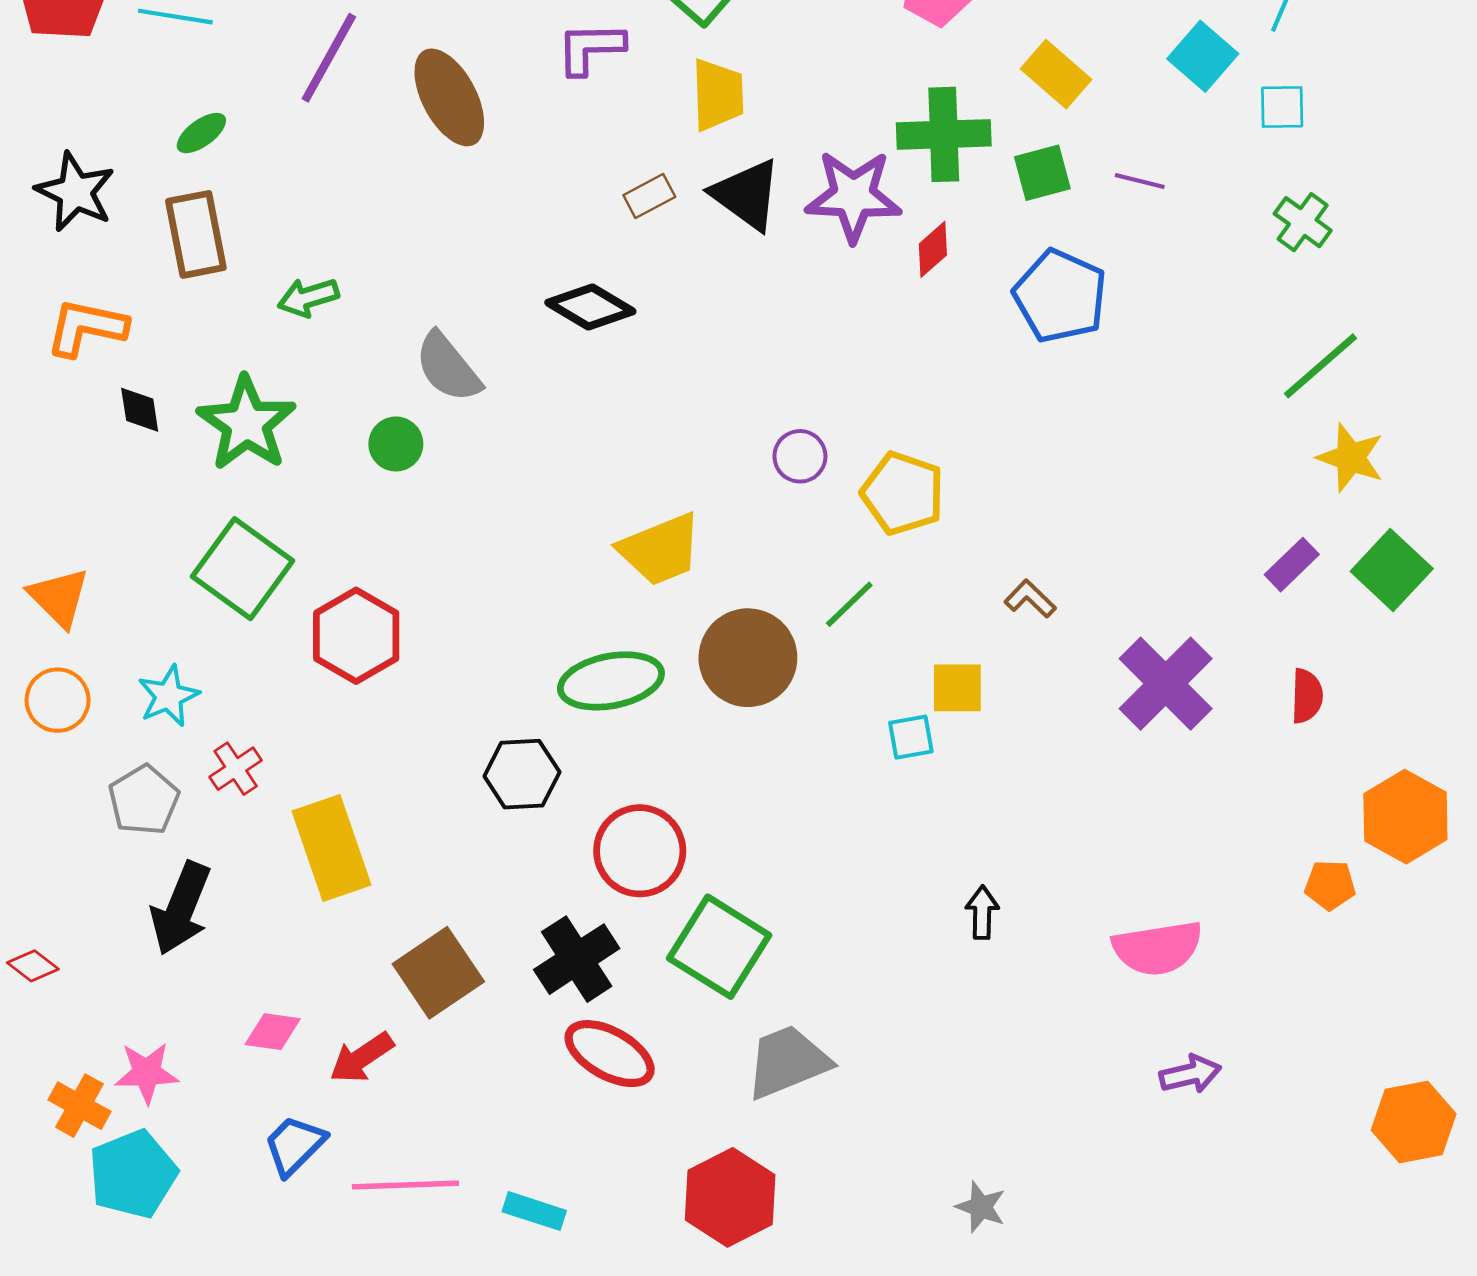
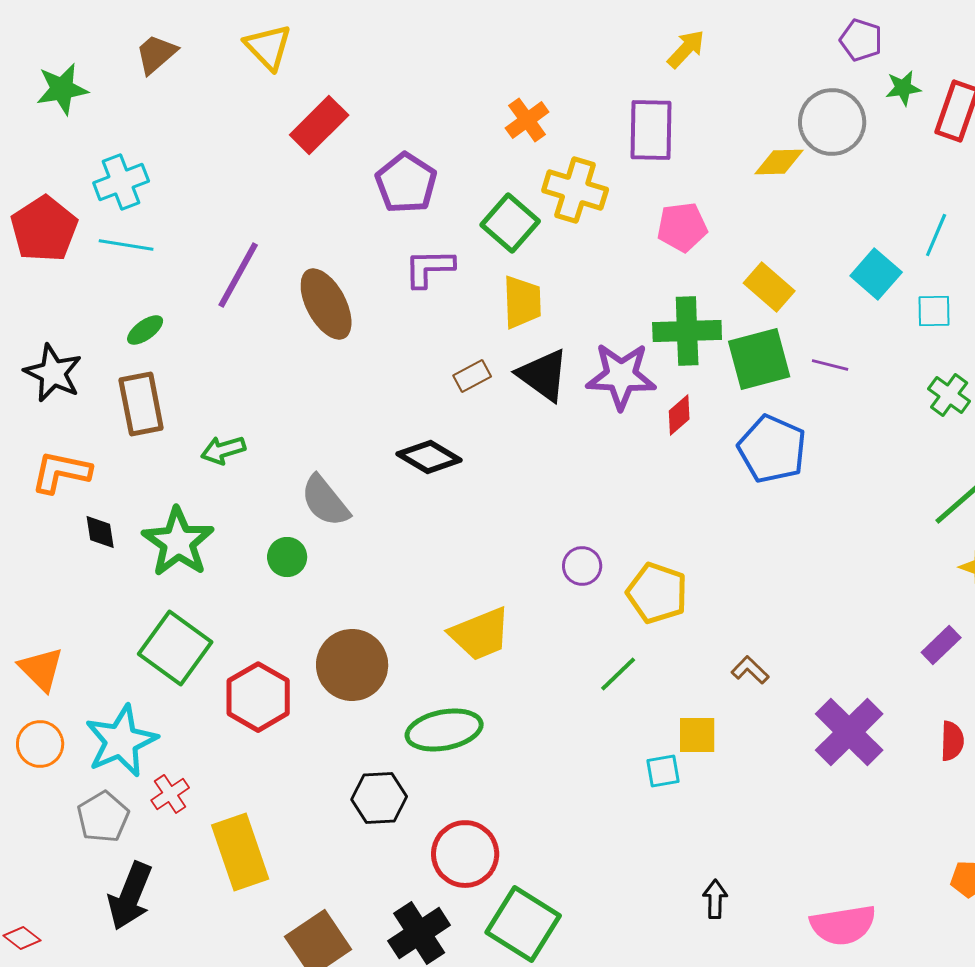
green square: (1042, 173) -> (759, 359), size x1.5
brown circle: (748, 658) -> (352, 665), moved
cyan star: (168, 696) -> (121, 741), size x1.6

